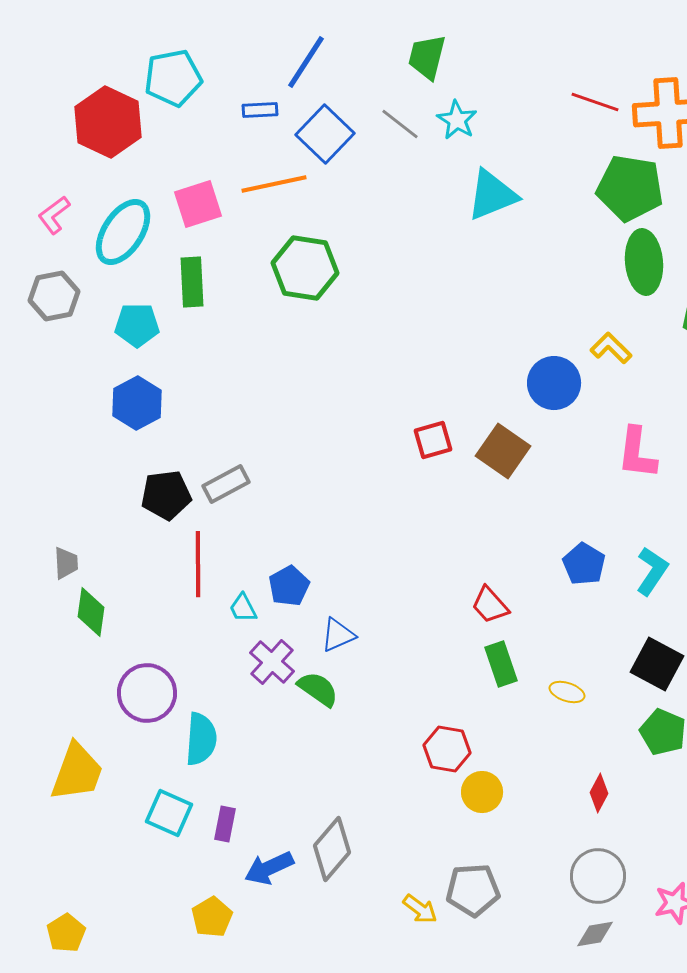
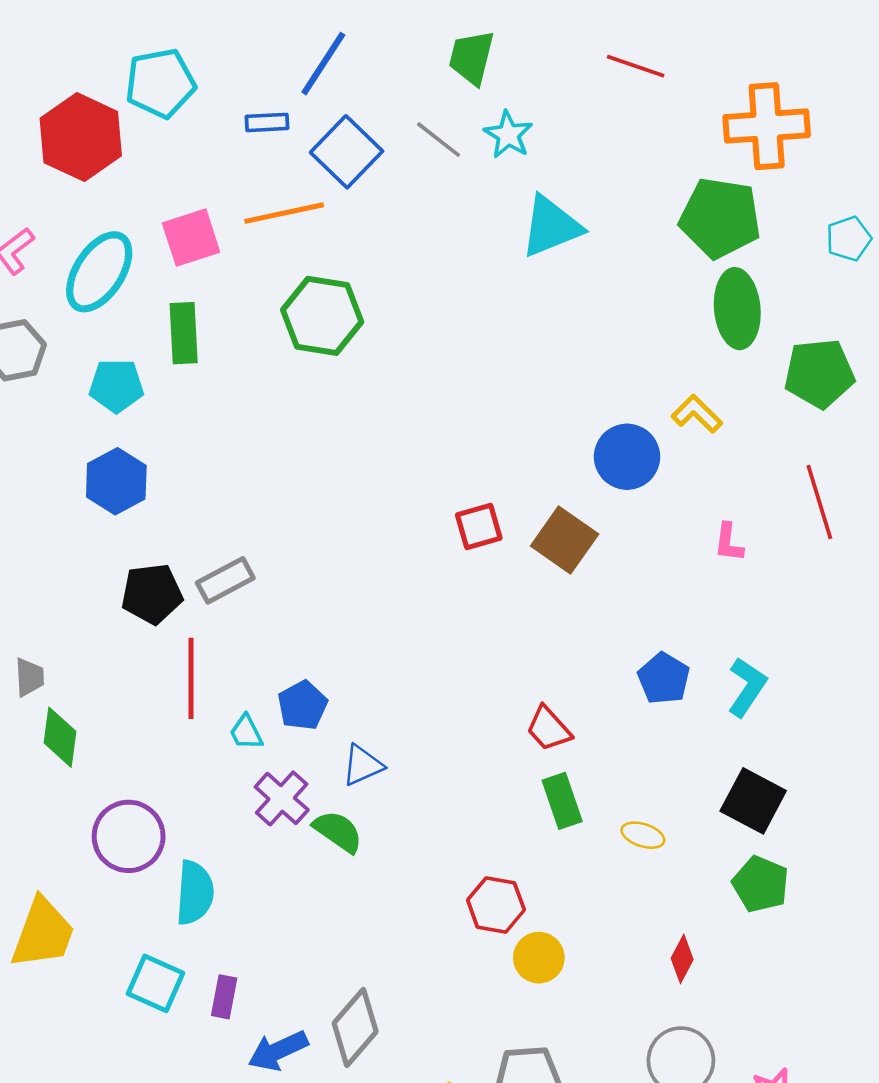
red line: (595, 102) -> (636, 66), moved
pink L-shape: (637, 453) -> (729, 542), size x0.6

